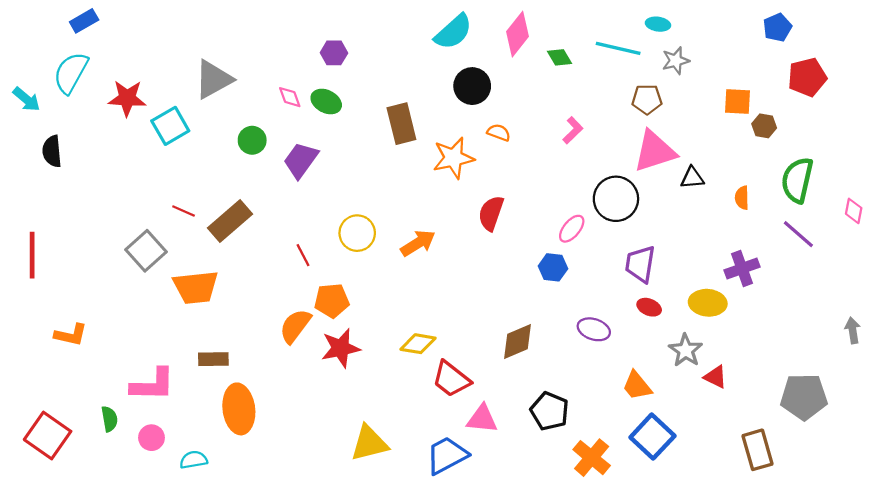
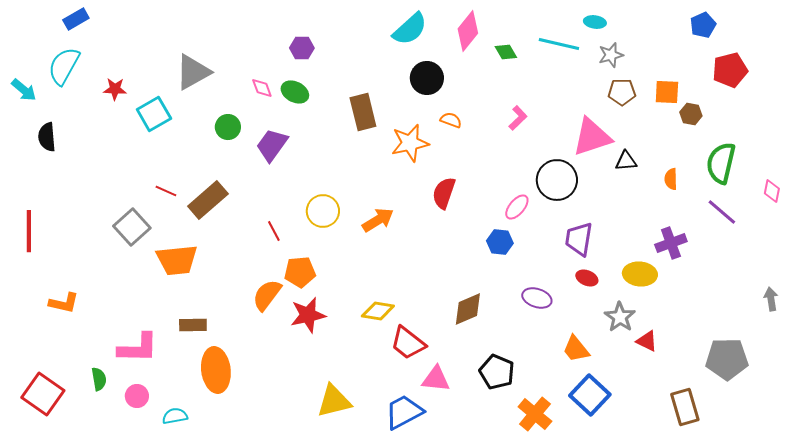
red star: (127, 98) -> (115, 89), size x0.7
brown pentagon: (647, 99) -> (622, 92), moved

